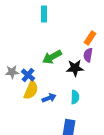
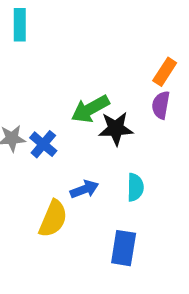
cyan rectangle: (44, 14) -> (20, 25), moved
black star: (75, 68) -> (116, 129), moved
yellow semicircle: (31, 90) -> (53, 219), moved

